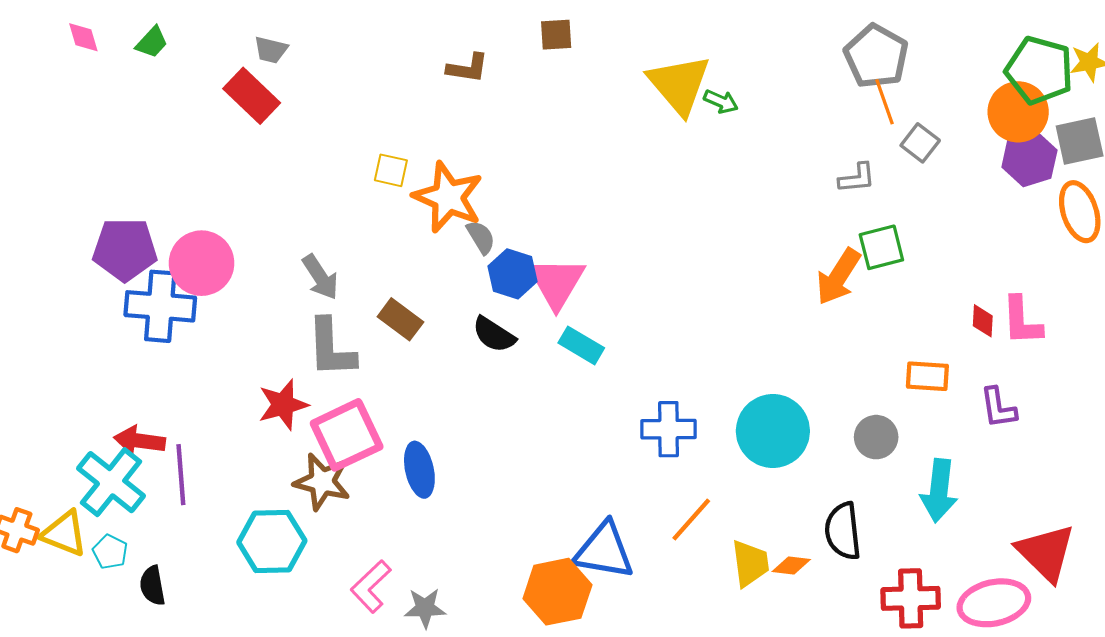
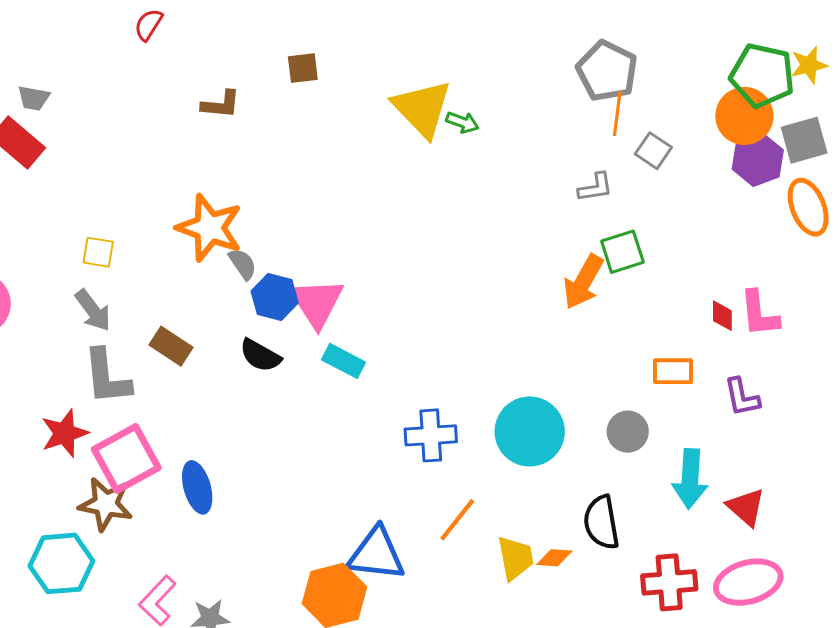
orange line: (884, 102) -> (617, 114), turned 30
yellow square: (391, 170) -> (98, 252), moved
red triangle: (1046, 553) -> (746, 507), moved, size x0.7

